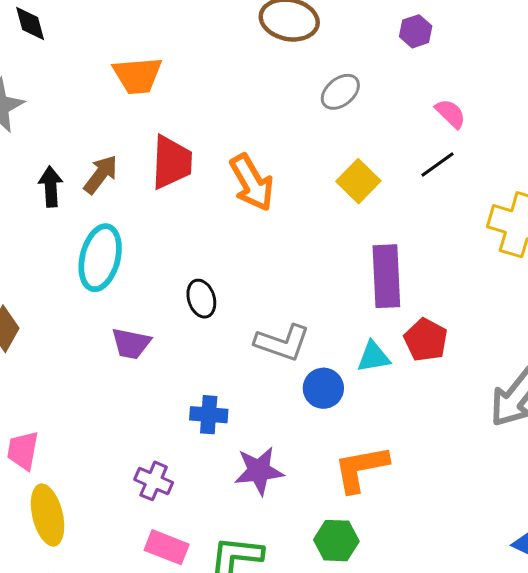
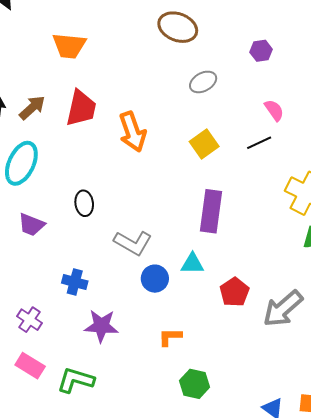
red pentagon: (426, 340) -> (234, 292), moved
orange L-shape: (361, 469) -> (170, 337), size x0.6
green hexagon: (336, 541) -> (195, 384), moved

